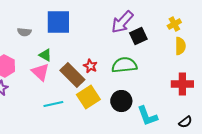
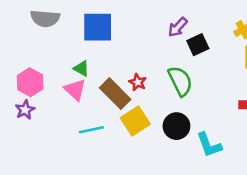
purple arrow: (122, 22) -> (178, 27), size x0.7
gray semicircle: (24, 32) -> (45, 18), moved, size x1.6
green semicircle: (124, 65) -> (180, 81), turned 70

